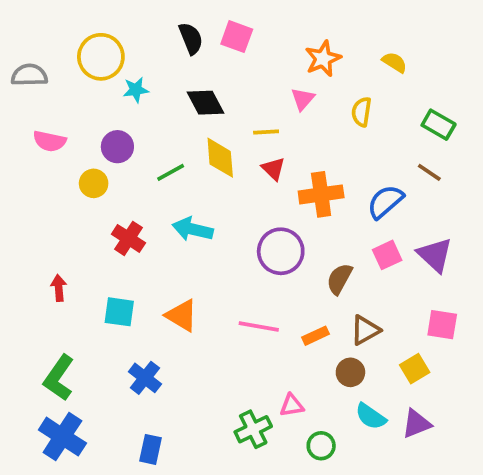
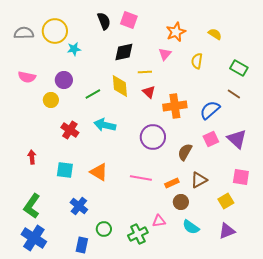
gray semicircle: (29, 75) -> (24, 33), moved
black diamond: (206, 103) -> (124, 52), moved, turned -75
brown circle: (350, 372) -> (181, 202), moved
cyan semicircle: (371, 416) -> (191, 227), moved
green circle: (321, 446) -> (104, 229), moved

